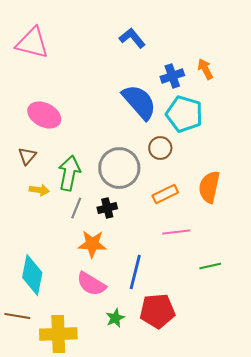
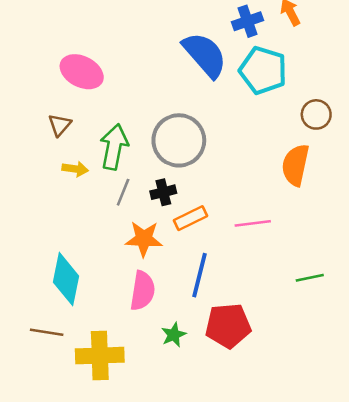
brown circle: (160, 148) -> (316, 114), moved
orange rectangle: (165, 194) -> (190, 218), moved
green line: (210, 266) -> (310, 278), moved
pink semicircle: (91, 284) -> (143, 291), turned -112

